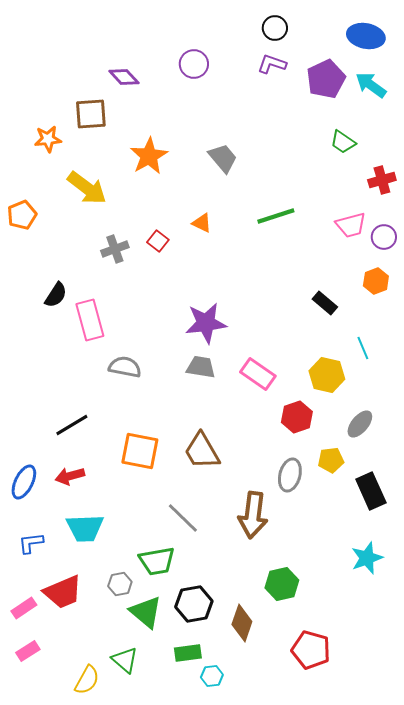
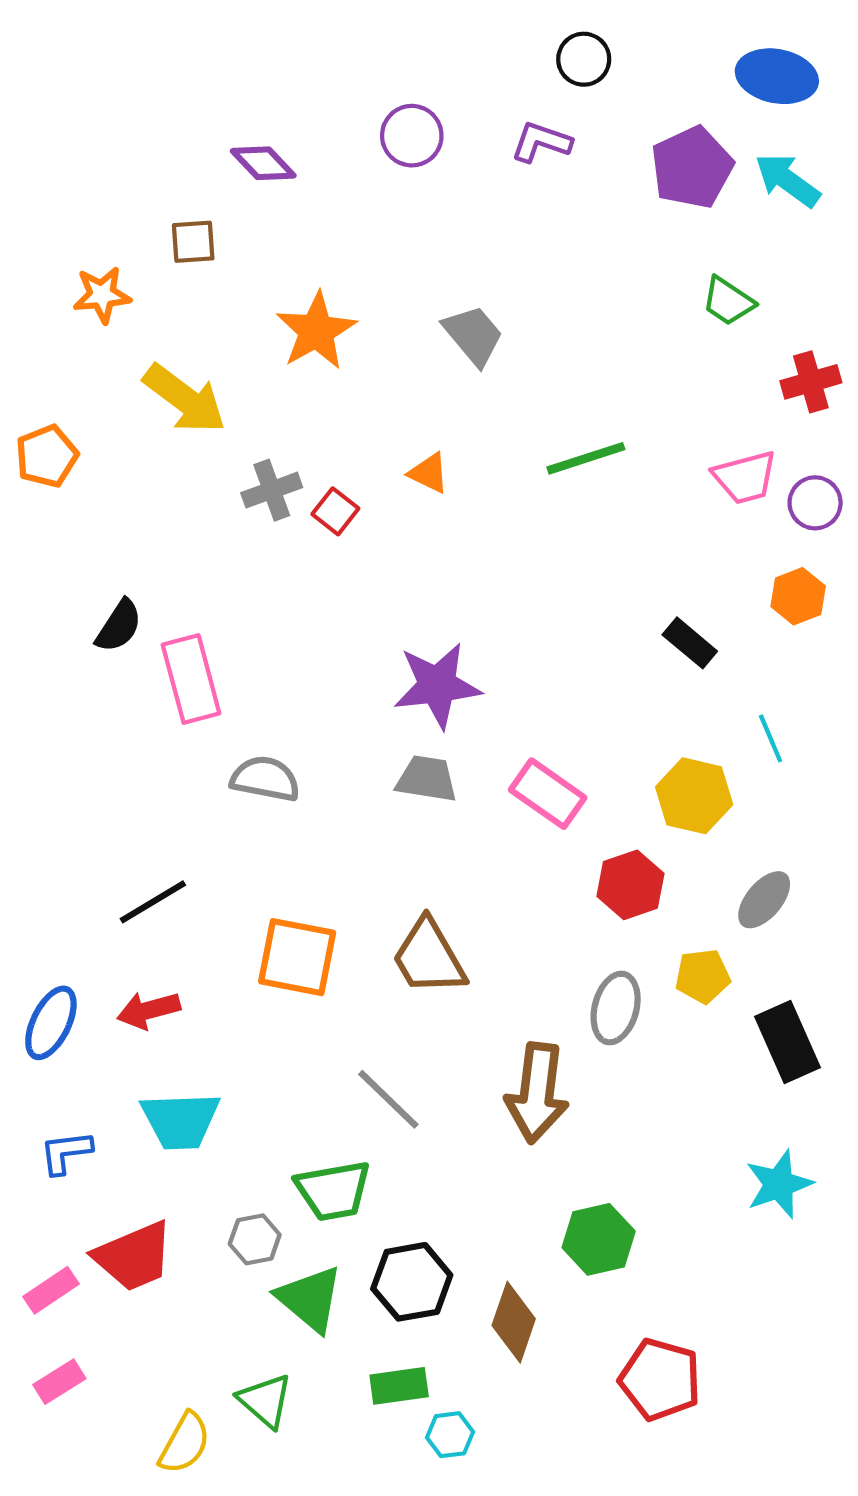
purple L-shape: (272, 64) -> (541, 142), moved
brown square: (91, 114) -> (193, 242), size x0.7
gray cross: (115, 249) -> (272, 490), moved

